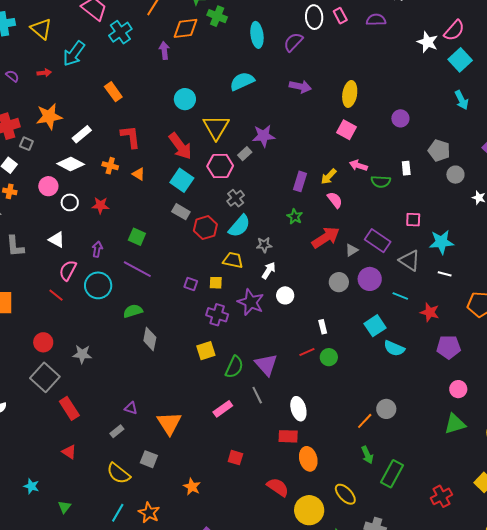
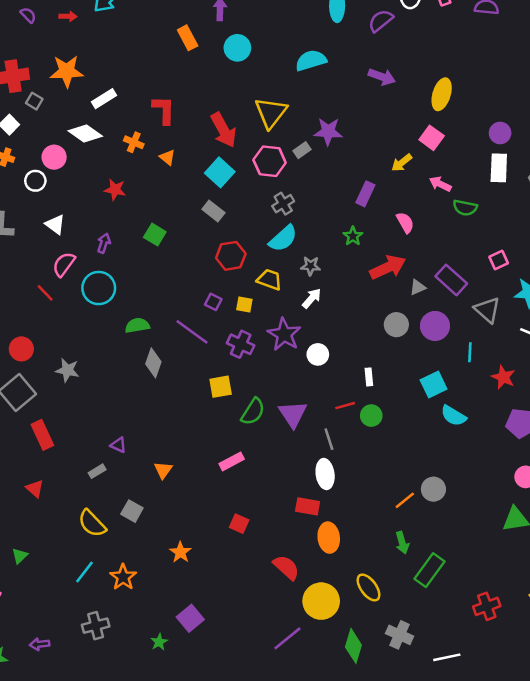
orange rectangle: (113, 92) -> (188, 38), moved
cyan circle: (185, 99) -> (237, 48), moved
white rectangle: (406, 168) -> (499, 168), moved, size x1.6
yellow arrow: (329, 177) -> (402, 163), moved
white circle: (70, 202) -> (35, 181), moved
pink square: (413, 220) -> (499, 260), turned -35
red hexagon: (205, 228) -> (231, 256), moved
purple line: (137, 269) -> (192, 332), moved
white circle: (285, 295) -> (318, 354), moved
cyan line: (400, 296) -> (470, 352), turned 63
gray line: (257, 395) -> (329, 439), moved
orange triangle: (169, 423) -> (163, 470), size x0.6

